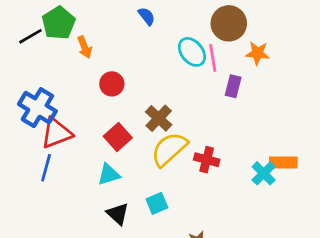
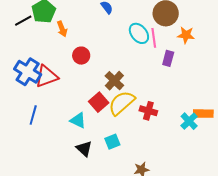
red triangle: (56, 133) -> (46, 76), moved
red square: (118, 137) -> (99, 102), moved
cyan triangle: (109, 175) -> (78, 120), turned 42

